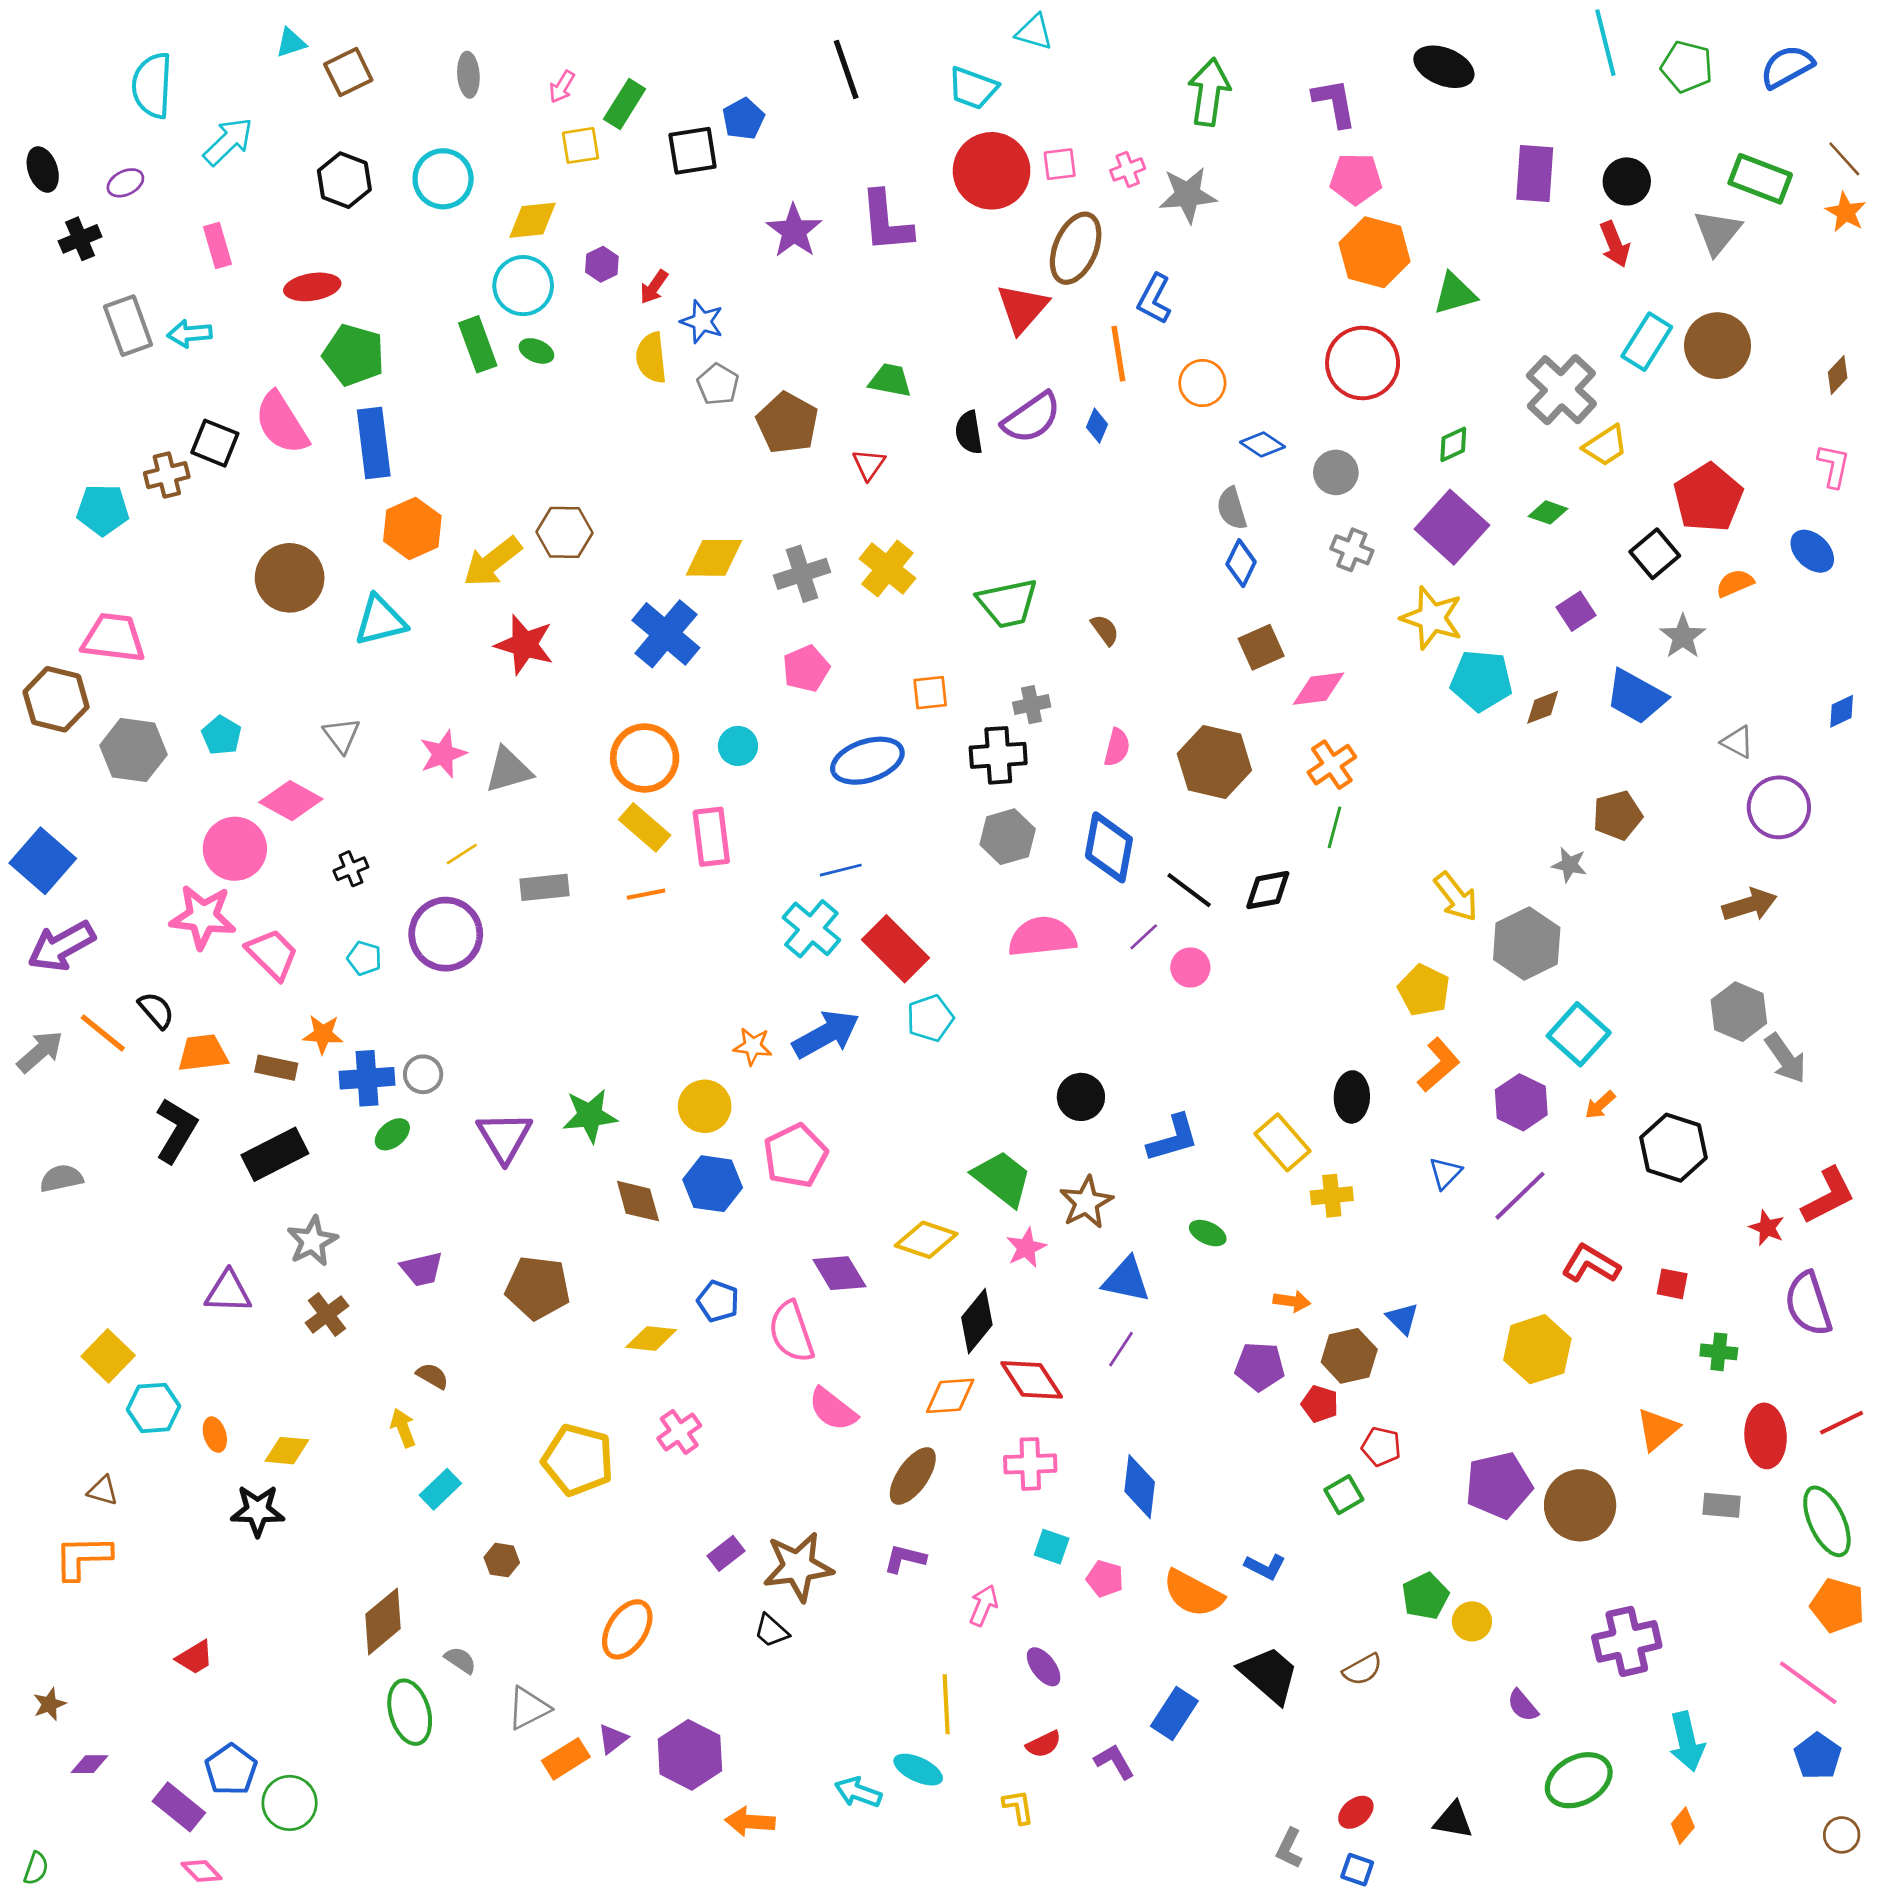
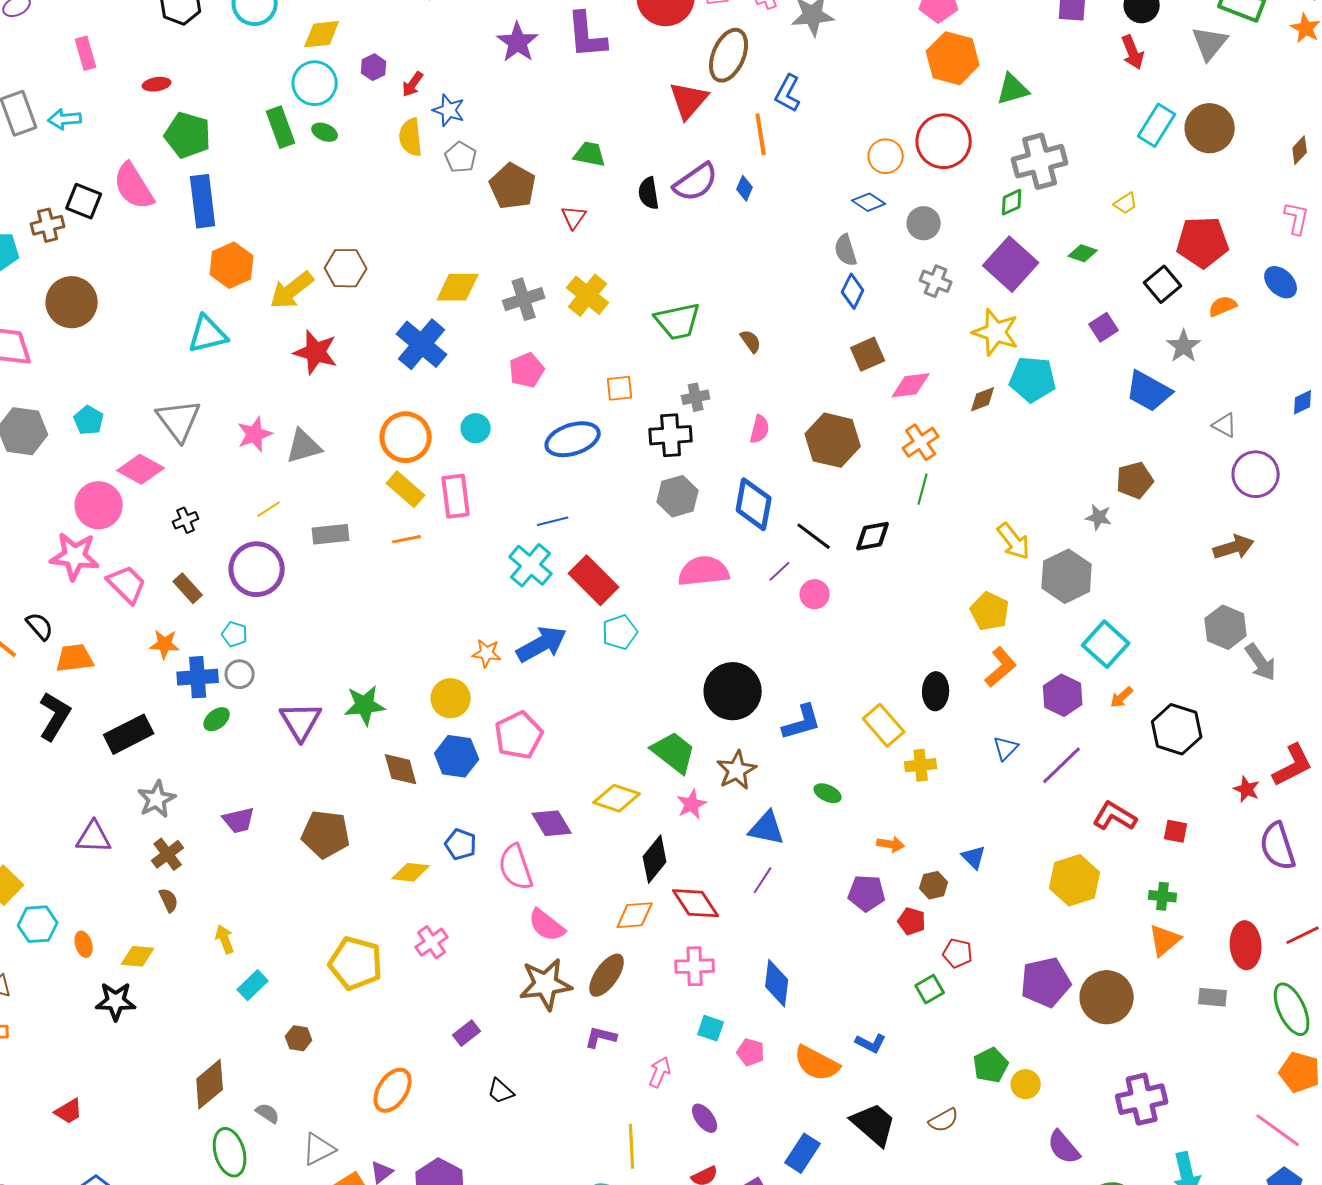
red ellipse: (312, 287) -> (157, 84), size x0.7
orange circle: (1202, 383) -> (886, 156), moved
gray cross: (1561, 390) -> (1040, 161), moved, turned 32
yellow trapezoid: (1605, 446) -> (1126, 203), size x0.7
red pentagon: (1708, 498) -> (1203, 242), turned 30
brown circle: (290, 578) -> (72, 302), moved
brown diamond: (1543, 707) -> (983, 399), moved
gray triangle: (342, 735) -> (179, 420), size x1.6
cyan pentagon: (364, 958) -> (235, 634), moved
brown rectangle: (276, 1068) -> (188, 588), moved, turned 36
black circle: (1081, 1097) -> (733, 691), size x1.6
green cross: (1719, 1352) -> (1163, 896), moved
brown hexagon: (1349, 1356) -> (934, 885), size x0.7
brown semicircle: (432, 1376) -> (169, 900), moved, turned 35
brown star: (798, 1567) -> (546, 984), moved
purple semicircle: (1523, 1705) -> (1064, 1147), size x1.4

